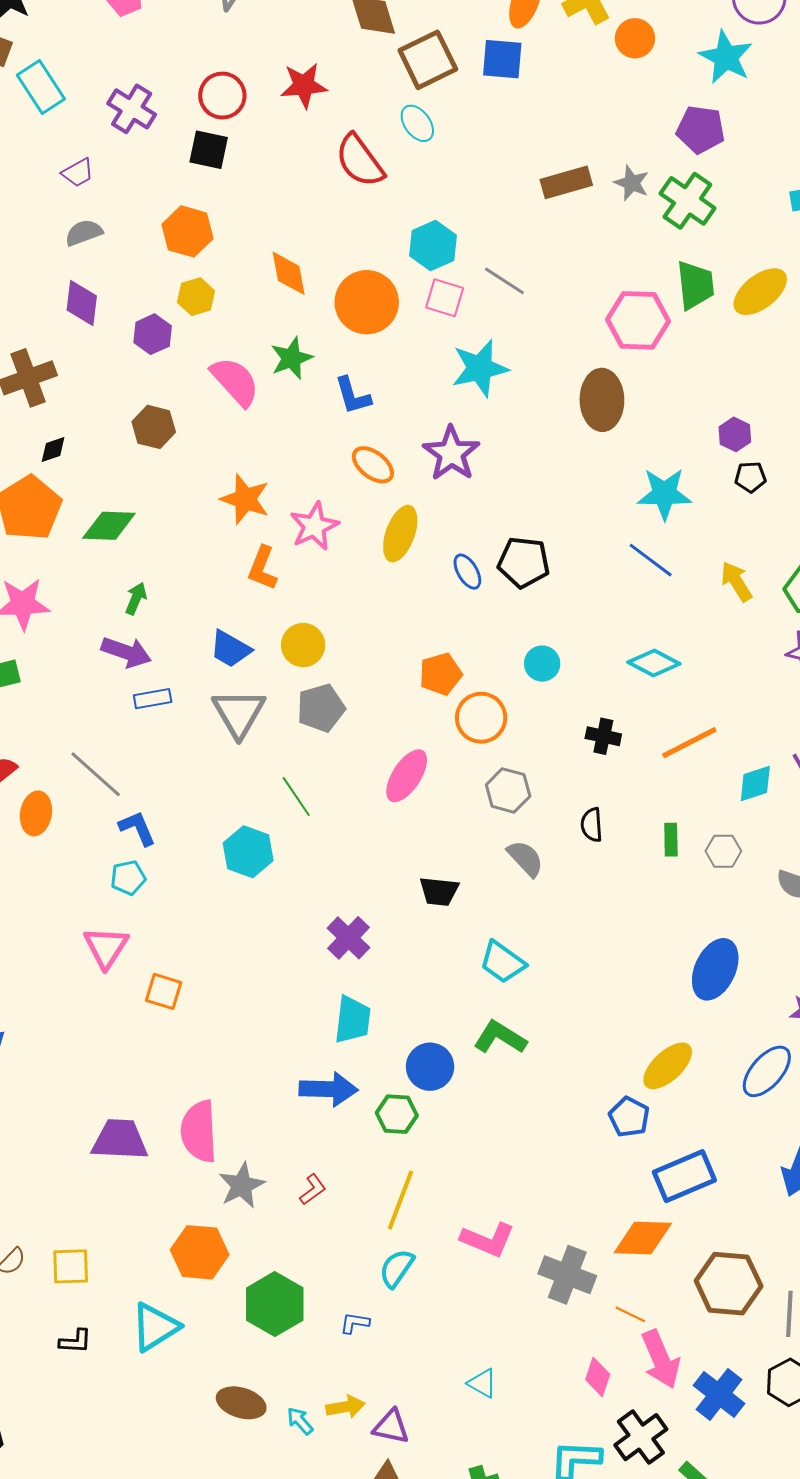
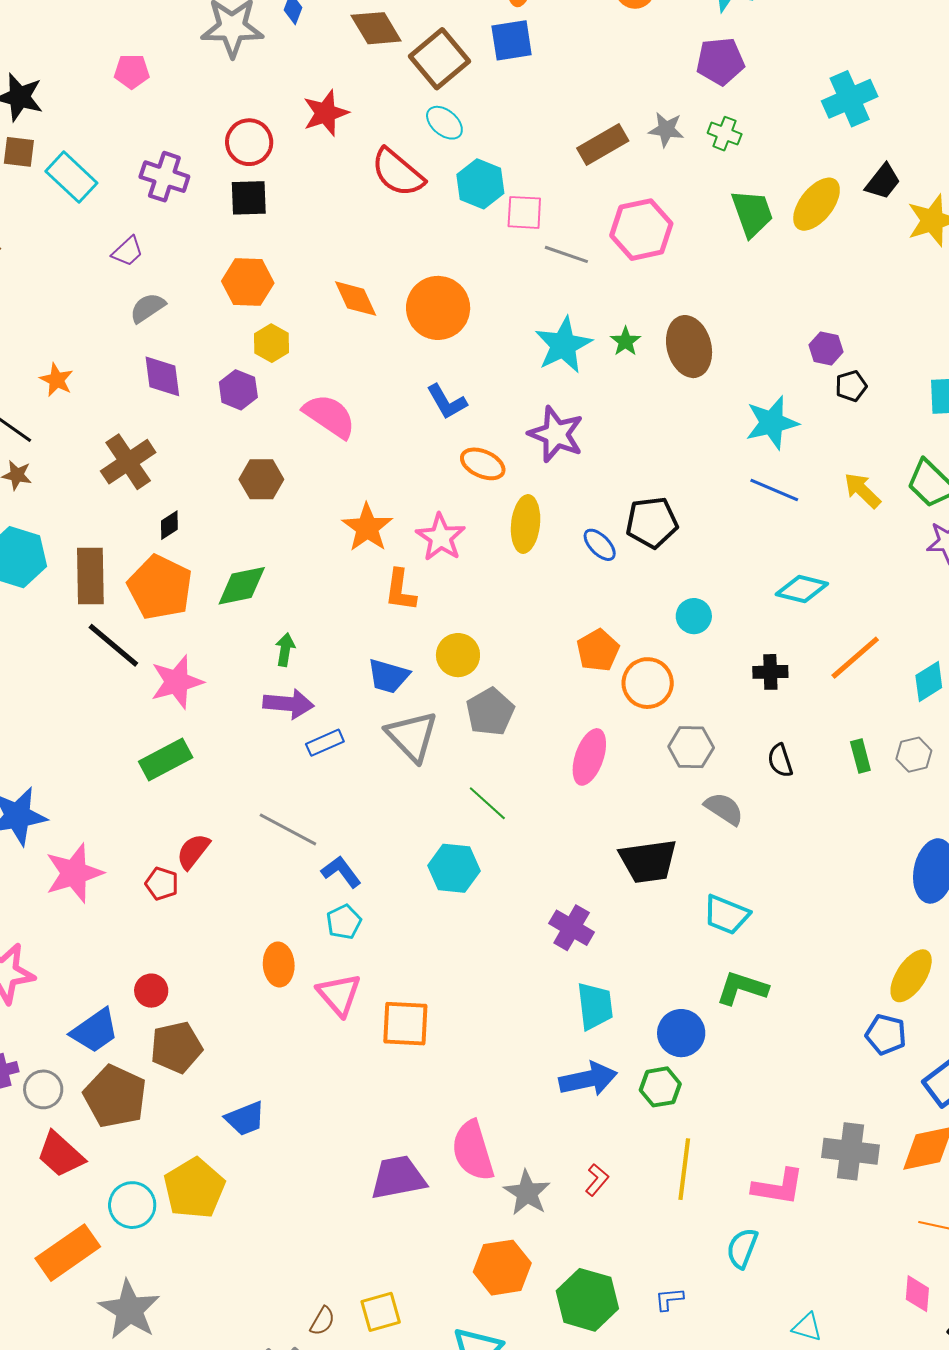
green cross: (687, 201) -> (725, 134), size x0.6
cyan hexagon: (433, 245) -> (480, 184), moved
pink square: (445, 298) -> (524, 212), moved
pink hexagon: (638, 320) -> (641, 230), moved
green star: (291, 358) -> (625, 341), moved, size x0.7
orange star: (245, 499) -> (367, 528), turned 30
orange ellipse: (36, 813) -> (279, 964), moved
black trapezoid: (439, 891) -> (648, 861), size x1.5
orange square: (164, 991) -> (405, 1024), size x1.4
cyan semicircle: (397, 1268) -> (742, 1248), moved
gray cross: (567, 1275) -> (850, 1151), moved

